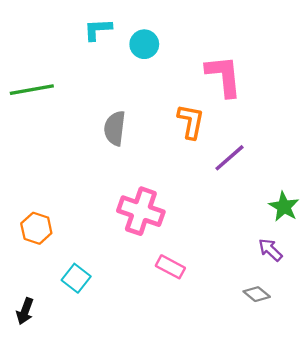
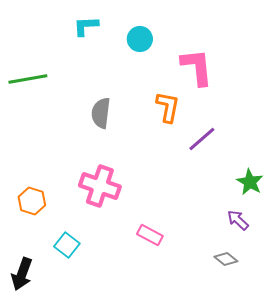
cyan circle: (144, 44) -> (140, 39), moved
pink cross: (141, 211) -> (100, 186), moved
black arrow: (25, 311) -> (22, 274), size x1.4

